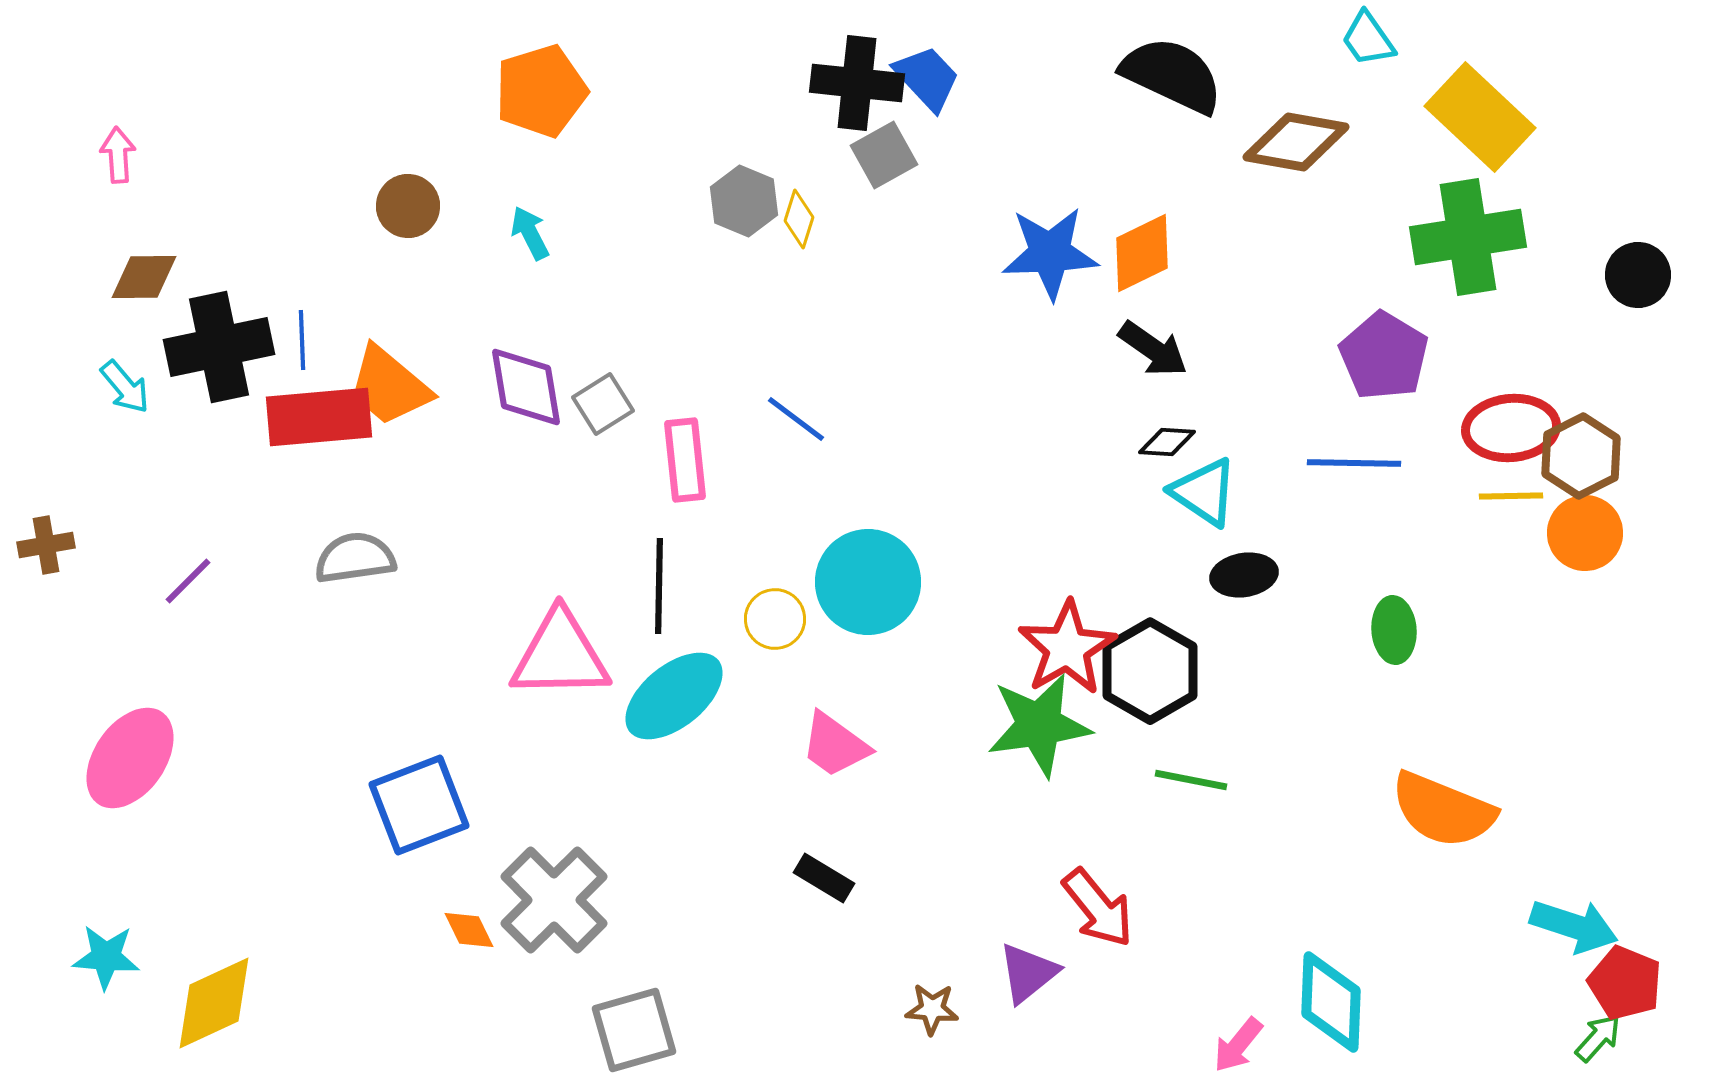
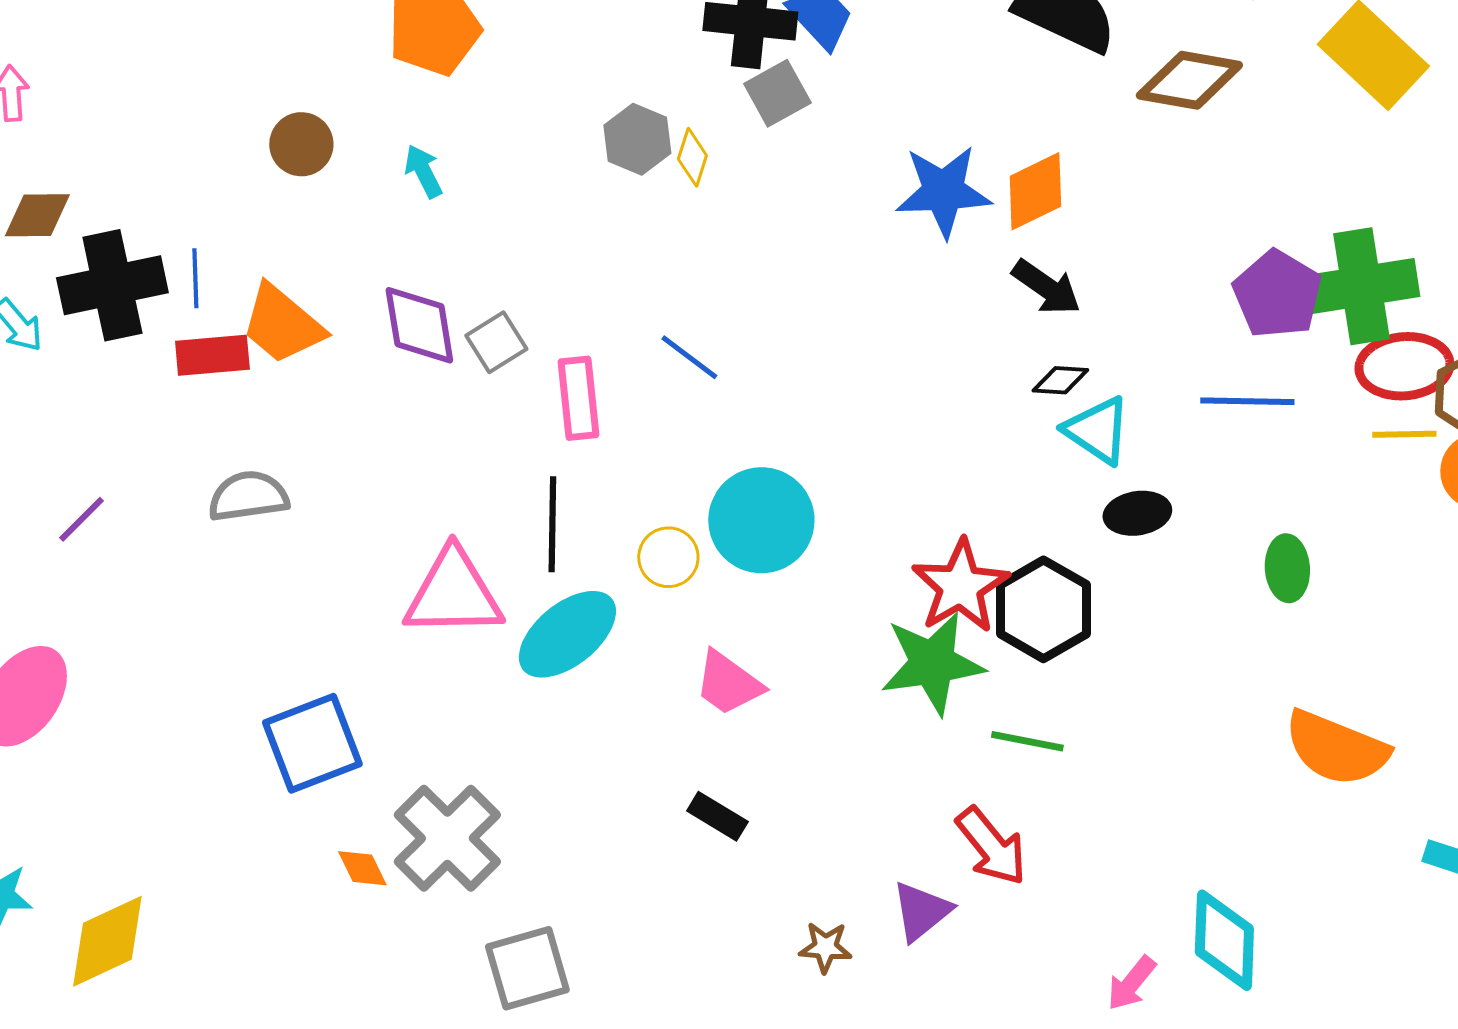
green cross: (1468, 237) -> (1361, 286), moved
red rectangle: (319, 417) -> (212, 355), size x0.7
green line: (1191, 780) -> (1027, 741), moved

